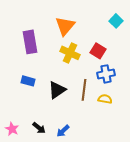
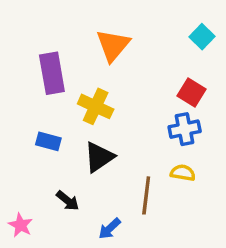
red square: (98, 51) -> (192, 92), moved
yellow cross: (70, 53) -> (96, 106), moved
brown line: (84, 90) -> (146, 195), moved
black arrow: (39, 128) -> (68, 201), moved

